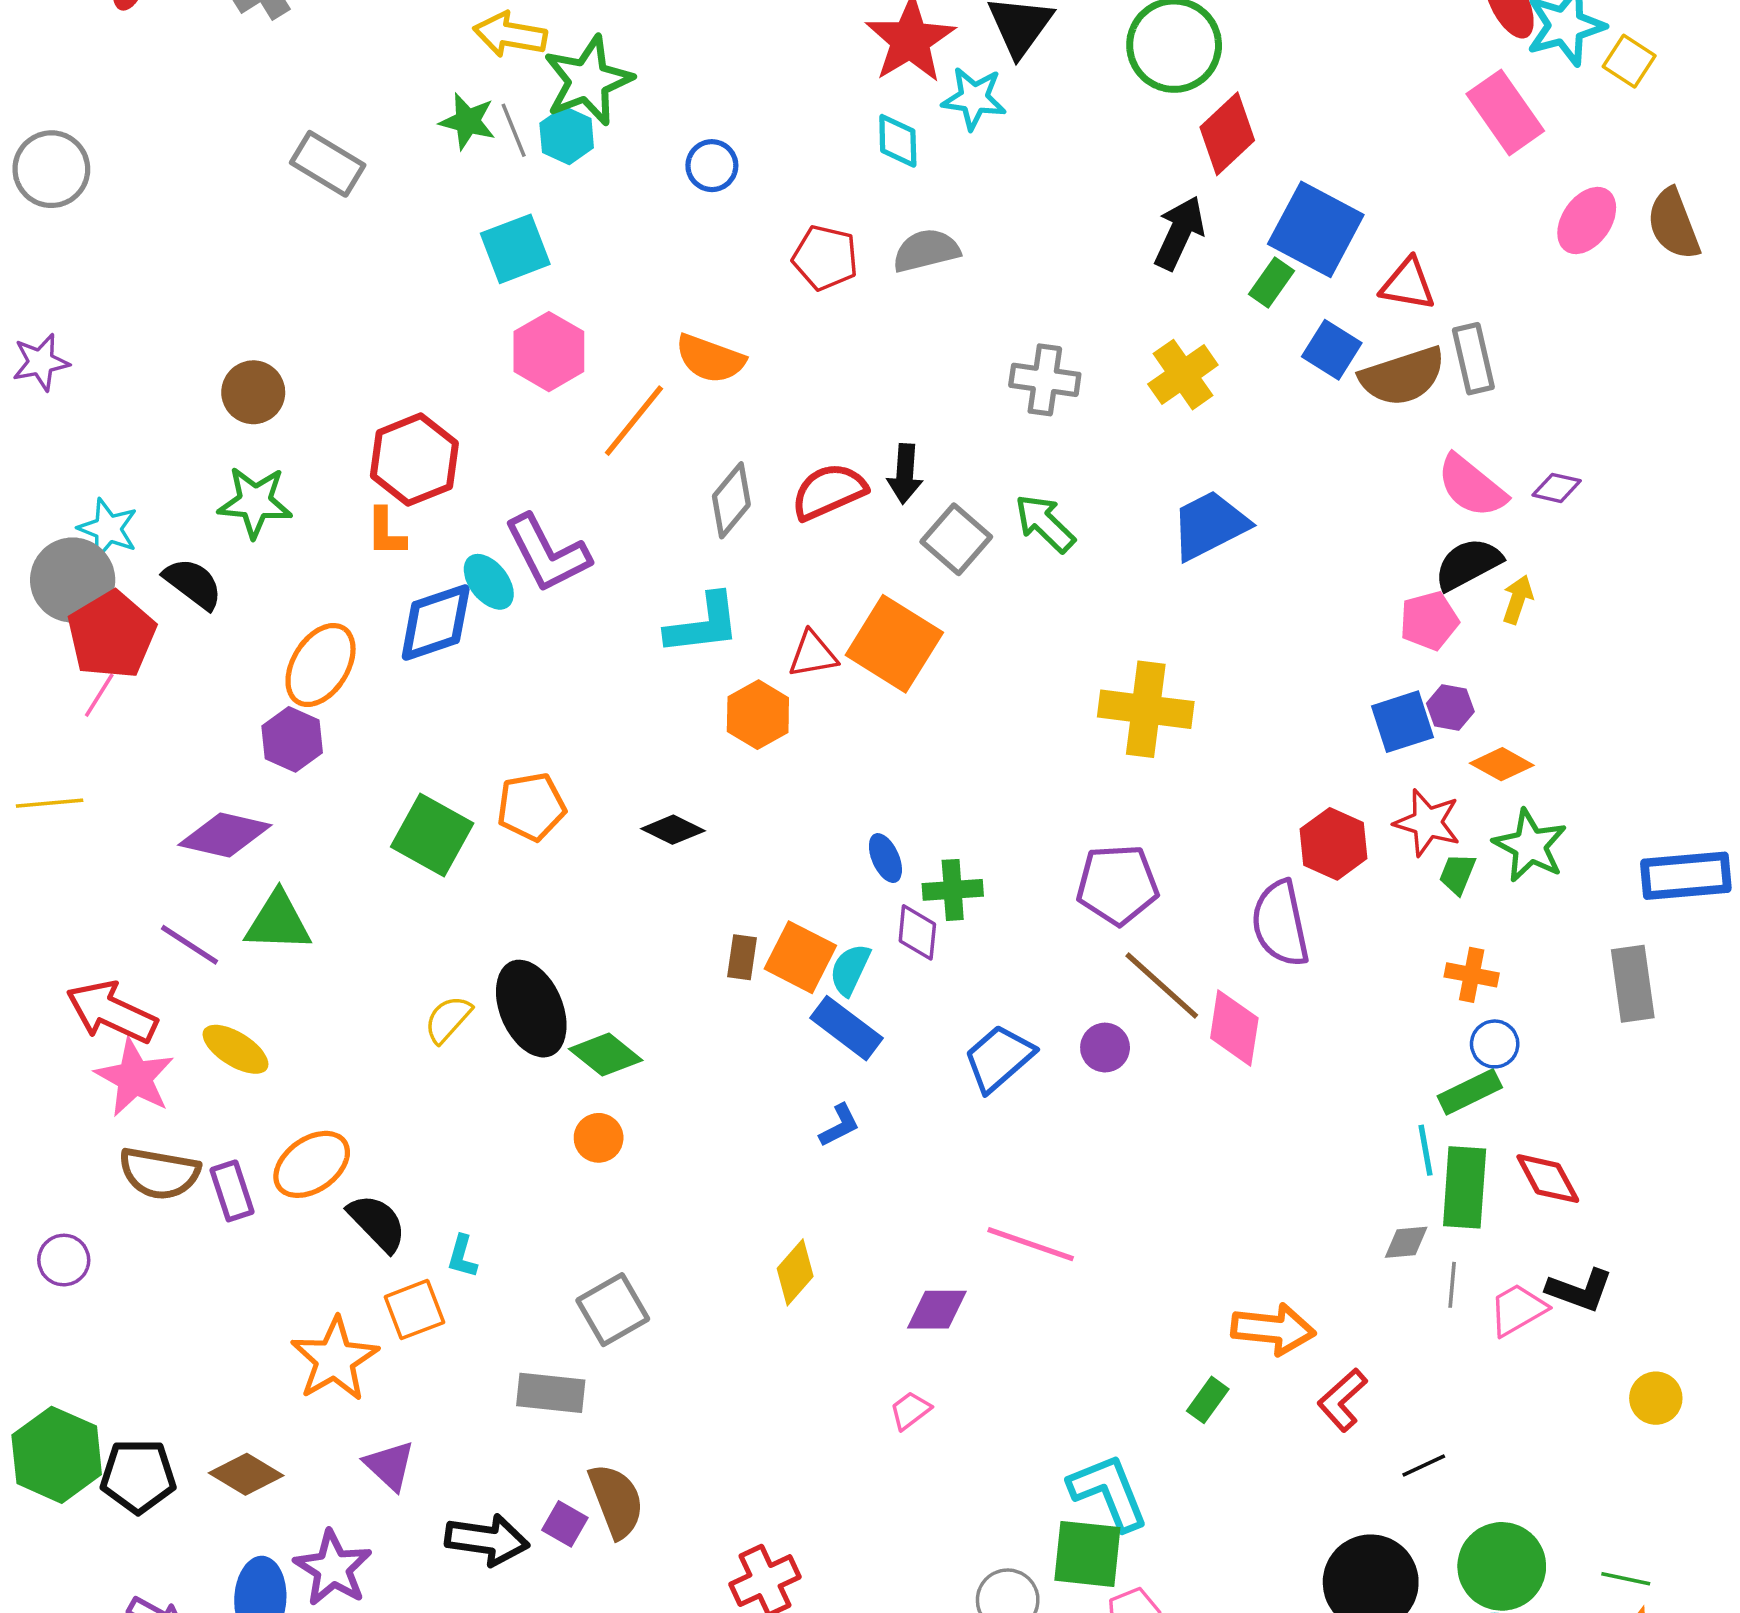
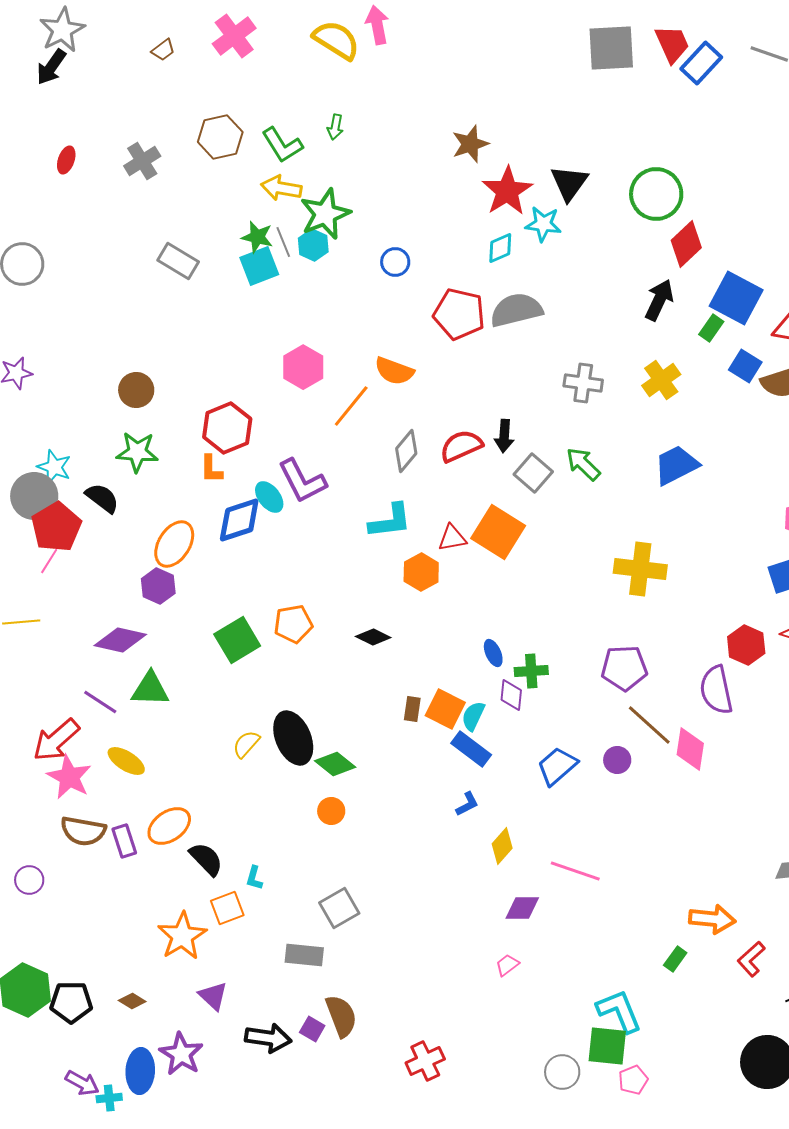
cyan diamond: (898, 141) -> (500, 248), turned 68
cyan square: (515, 249) -> (259, 266), moved
gray semicircle: (926, 251) -> (516, 310), size x1.4
red pentagon: (825, 258) -> (459, 314), size x1.4
green square: (432, 835) -> (237, 640), turned 30
red arrow: (112, 1012) -> (56, 740), turned -66
yellow diamond: (795, 1272) -> (502, 846), moved
brown diamond: (246, 1474) -> (132, 1001), size x0.7

